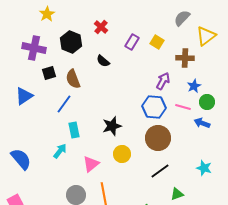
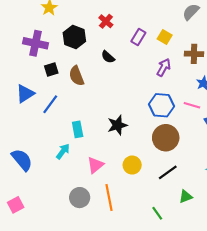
purple arrow: (163, 81) -> (164, 67), moved
blue line: (64, 104) -> (50, 104), moved
yellow circle: (122, 154) -> (132, 165), moved

